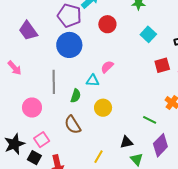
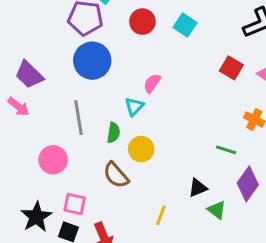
purple trapezoid: (28, 31) -> (29, 75), moved
cyan square: (148, 34) -> (185, 25), moved
red square: (162, 65) -> (231, 68), turned -35
cyan triangle: (93, 81) -> (134, 106), turned -40
yellow circle: (103, 108) -> (141, 149), moved
pink square: (42, 140) -> (75, 204), turned -35

